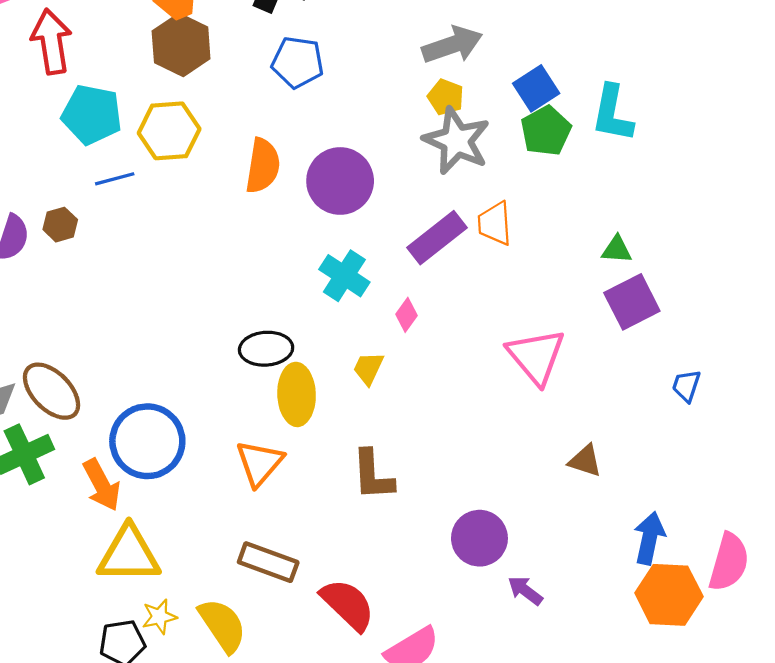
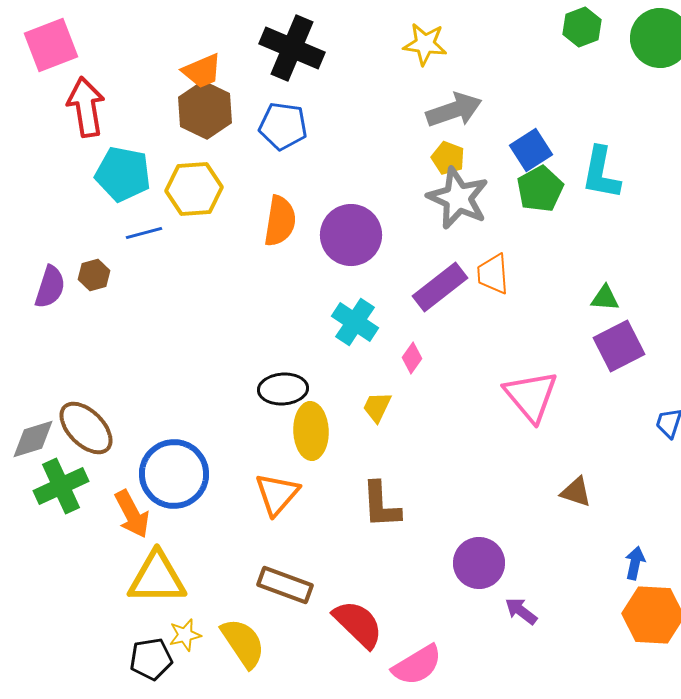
blue pentagon: (298, 62) -> (283, 126), moved
blue arrow: (649, 538) -> (635, 563), size x0.7

